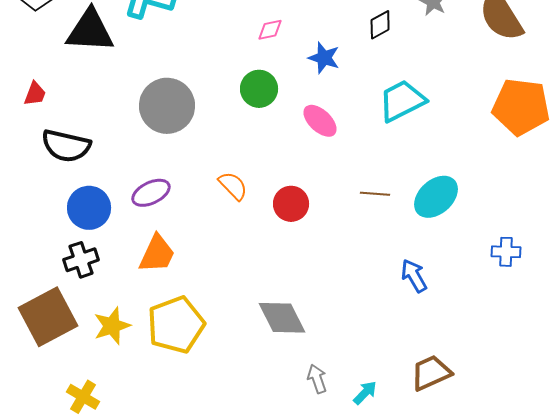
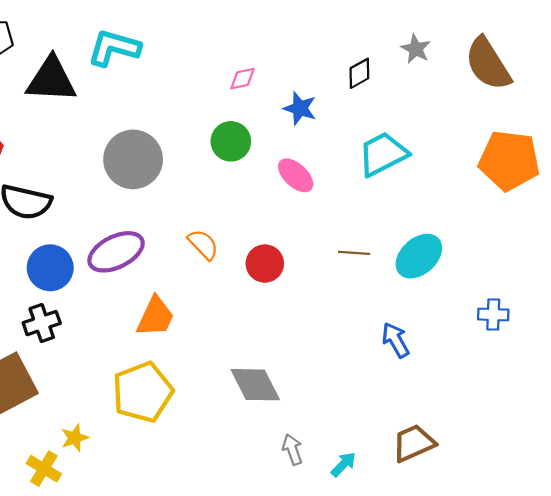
purple ellipse: (151, 193) -> (116, 252), size x1.4
orange trapezoid: (157, 254) -> (155, 317), moved
yellow star: (112, 326) -> (75, 438), moved, size x0.7

